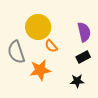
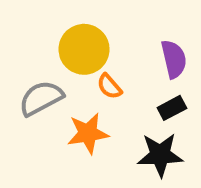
gray semicircle: (16, 52) -> (41, 98), turned 80
black star: (77, 81) -> (160, 155), size x1.6

